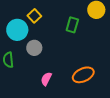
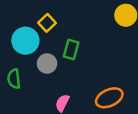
green rectangle: (72, 25) -> (71, 50), moved

